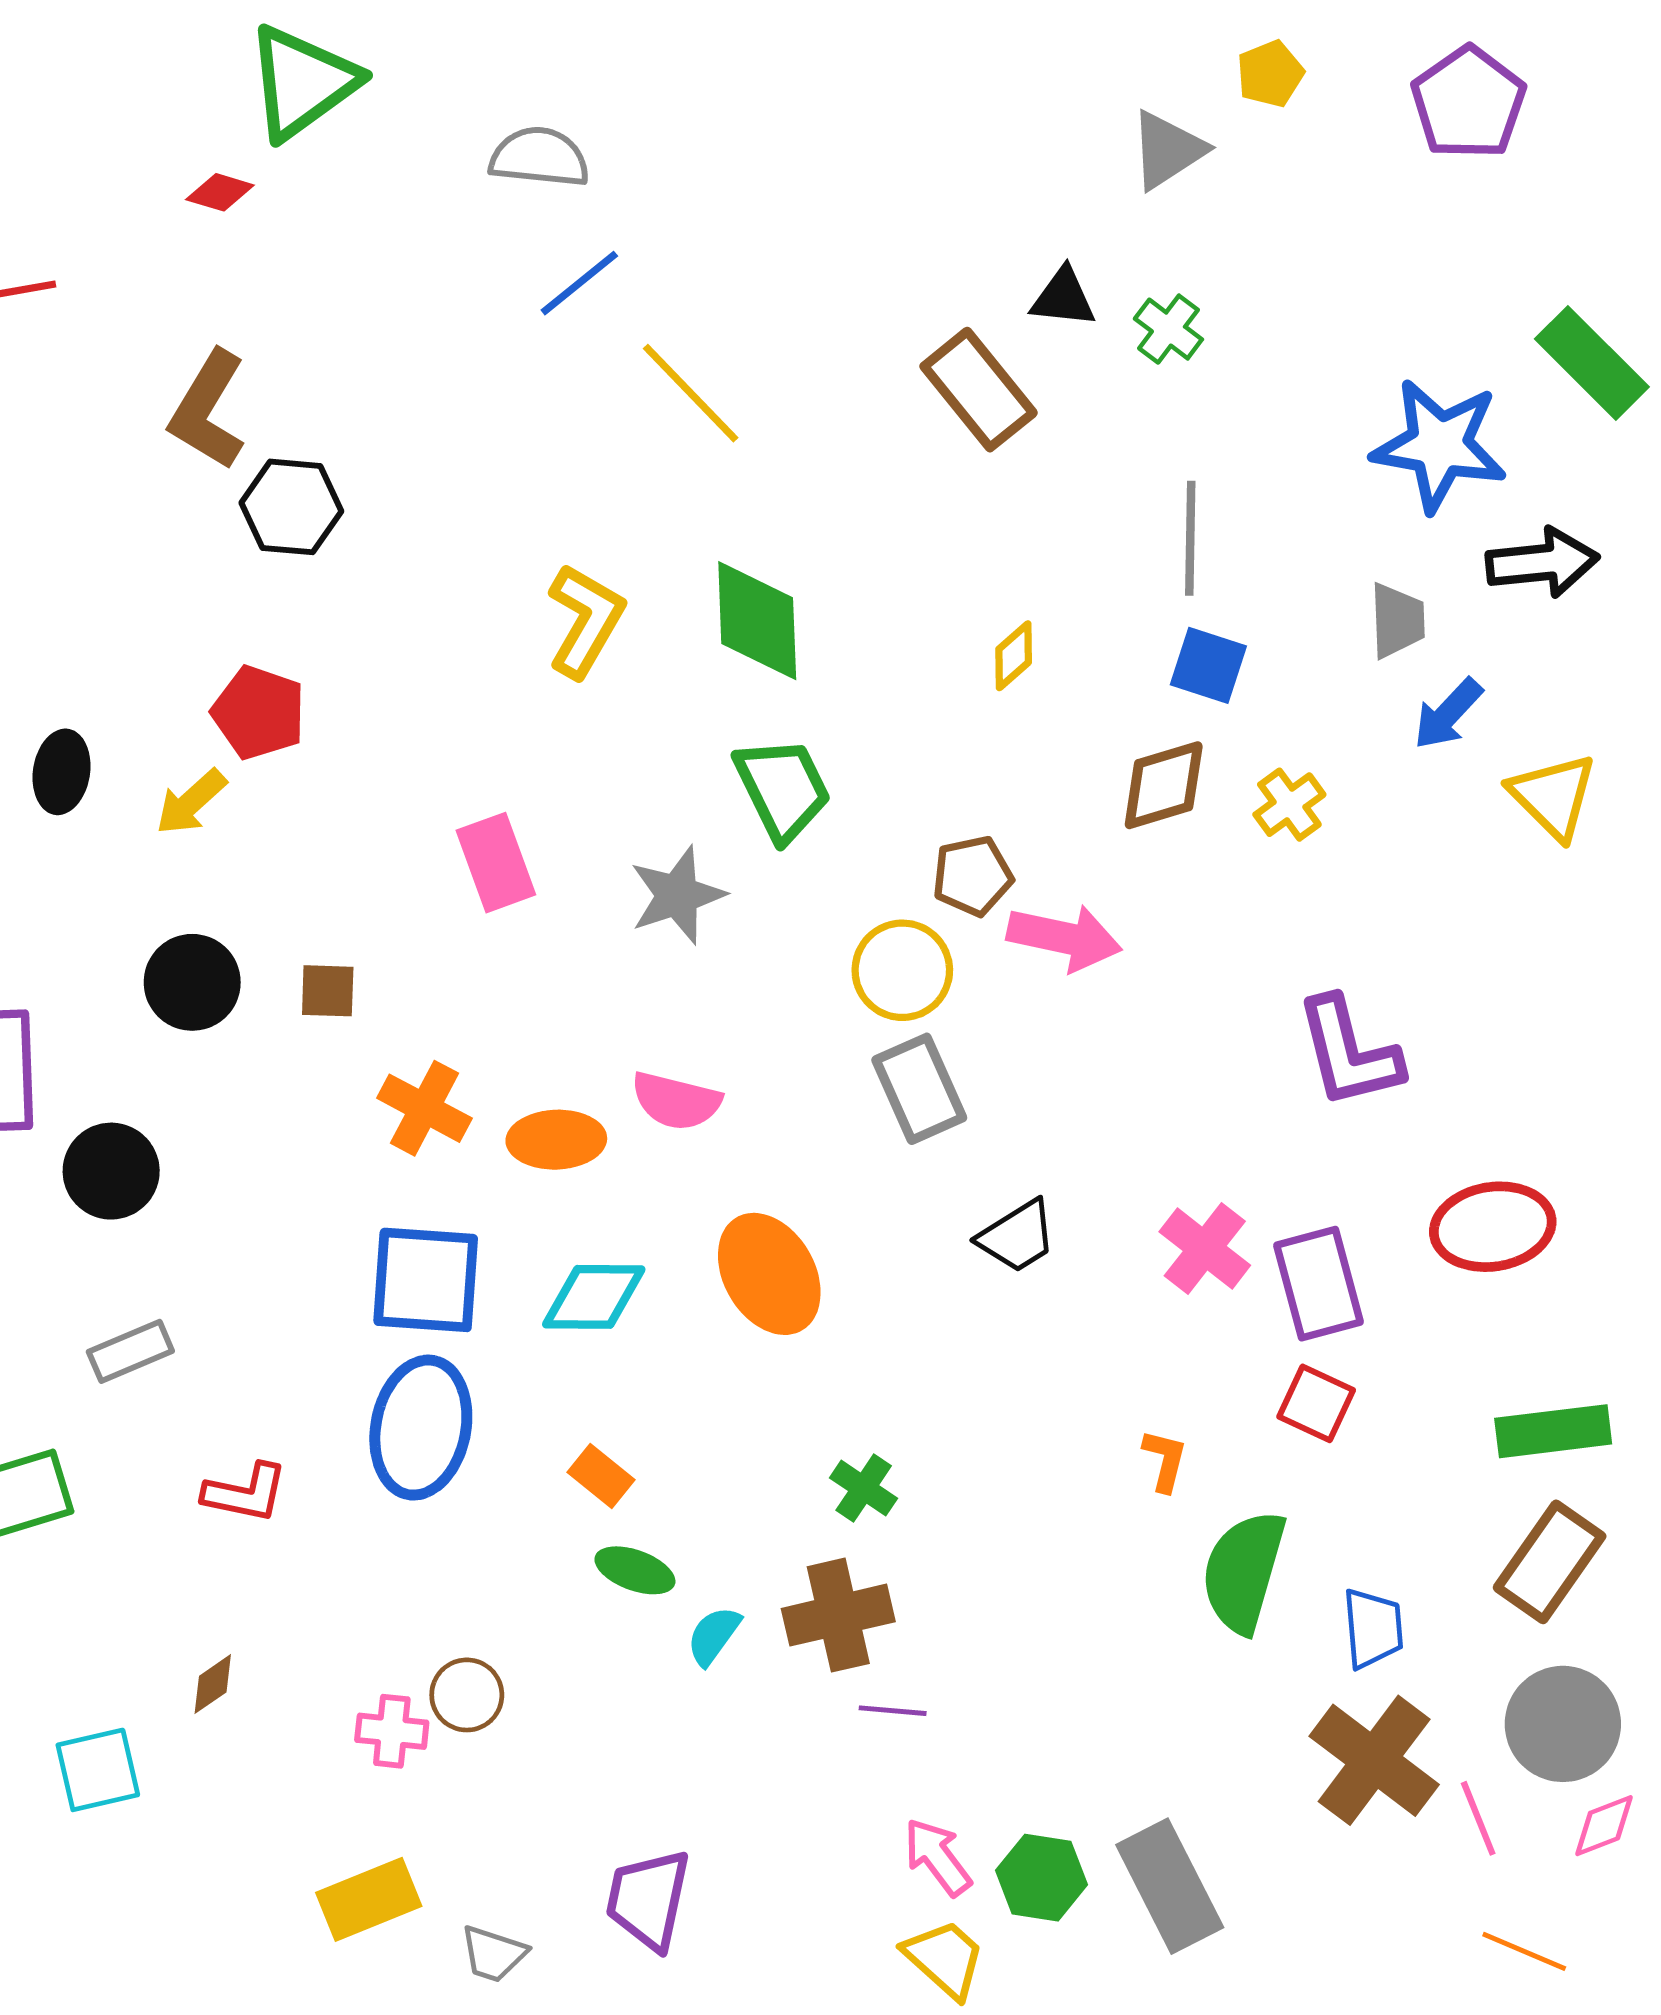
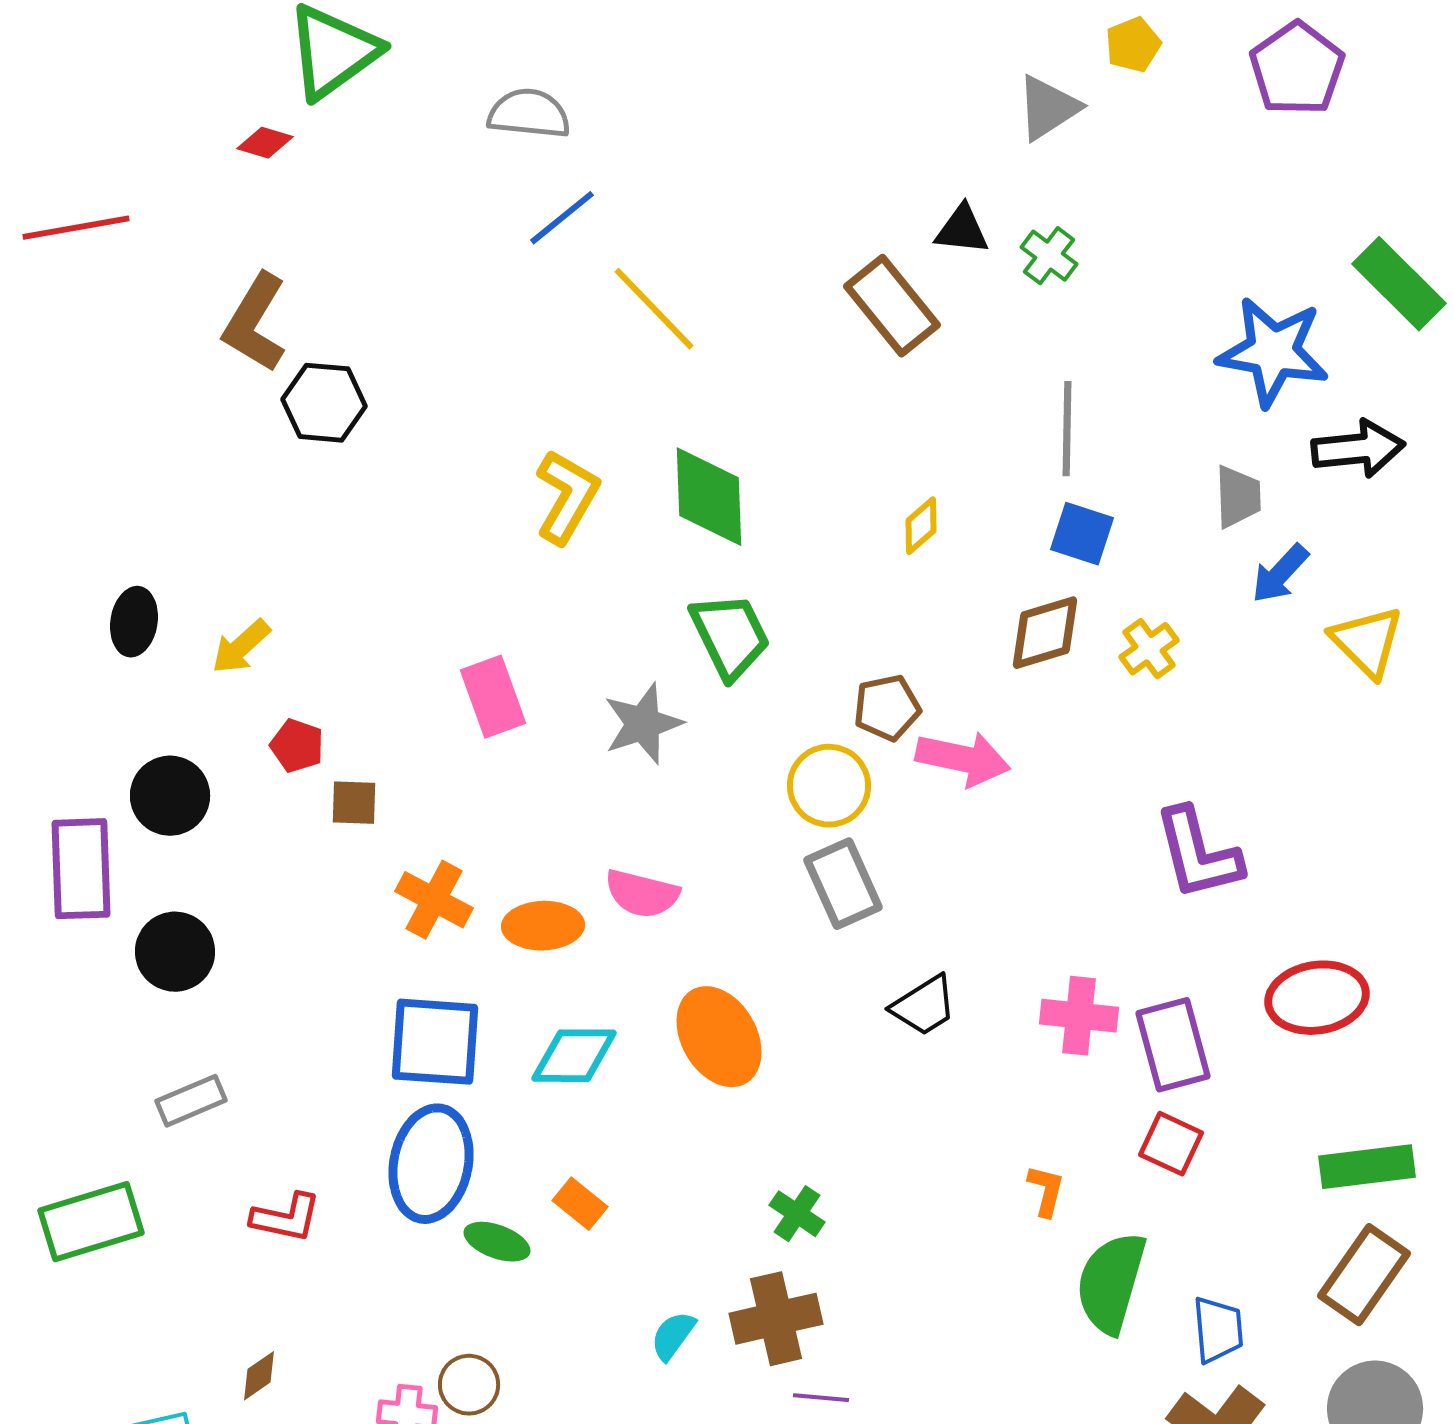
red pentagon: (259, 713) -> (297, 746), moved, size x0.7
black circle: (192, 982) -> (170, 796), moved
pink cross: (1205, 1249) -> (1079, 1016), turned -32
green ellipse: (635, 1570) -> (497, 1242), moved

